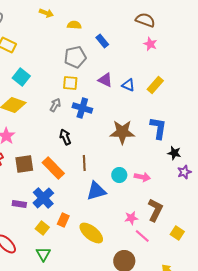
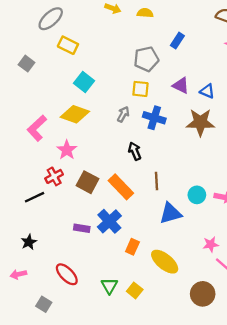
yellow semicircle: (74, 25) -> (145, 13), moved
blue rectangle: (102, 41) -> (177, 41), turned 72
brown star: (122, 132) -> (200, 122), moved
brown square: (24, 164) -> (88, 182), turned 36
yellow square: (42, 228) -> (135, 290), moved

